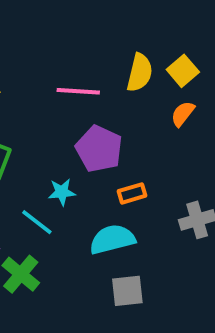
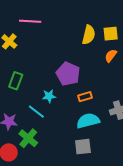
yellow square: (183, 71) -> (111, 34), turned 35
pink line: (78, 91) -> (30, 21), moved
cyan semicircle: (112, 239) -> (88, 121), moved

